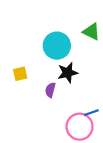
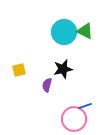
cyan circle: (57, 46) -> (64, 32), moved

